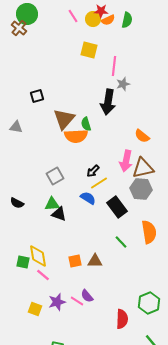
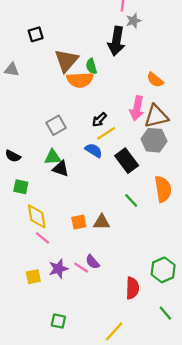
green square: (23, 262) -> (21, 187), moved
yellow square: (35, 309) -> (33, 277), turned -32

